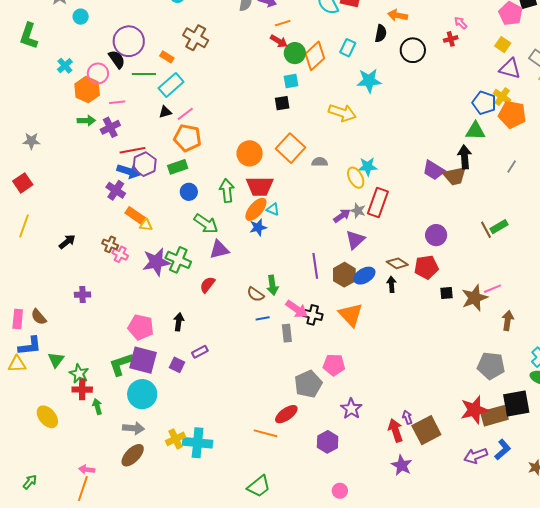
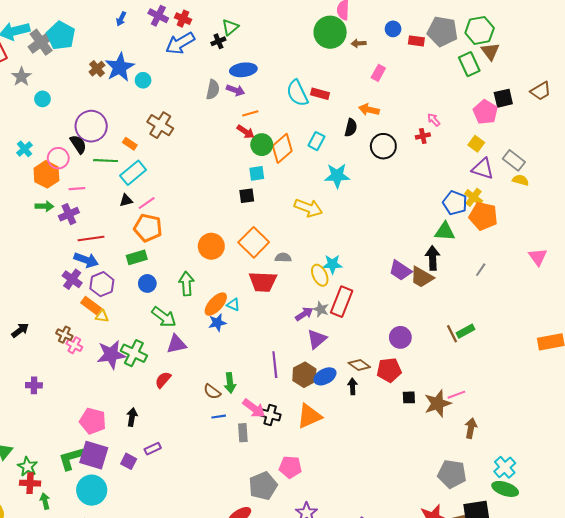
purple hexagon: (145, 164) -> (102, 284), moved
brown trapezoid: (455, 176) -> (422, 277), turned 40
red trapezoid: (260, 186) -> (263, 282), moved
orange triangle: (351, 315) -> (309, 416), turned 48

